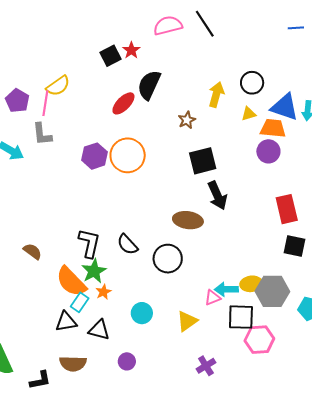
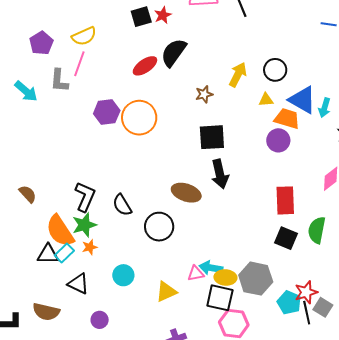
pink line: (45, 103) -> (79, 64), moved
yellow ellipse: (251, 284) -> (225, 277), moved
black triangle: (66, 322) -> (48, 254), moved

